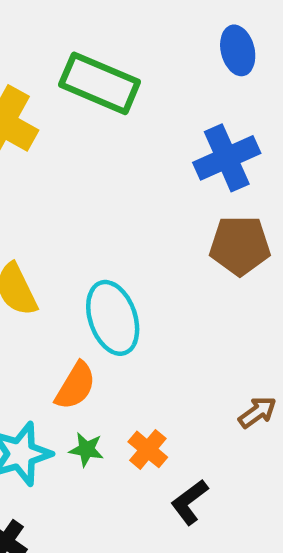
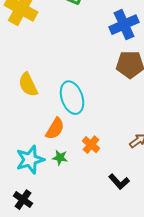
orange cross: (148, 449) -> (91, 145), moved
black L-shape: (189, 502) -> (119, 182), moved, turned -95

